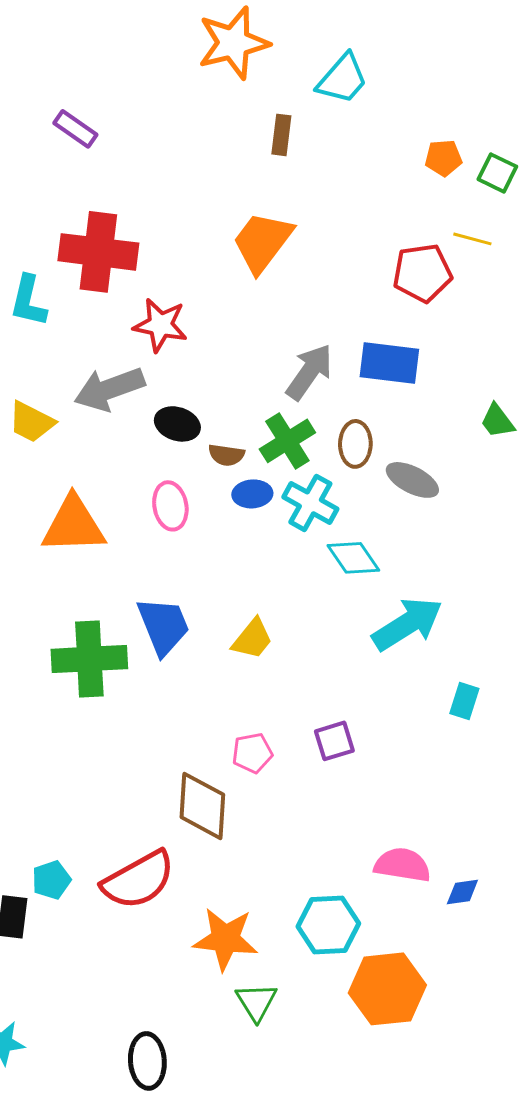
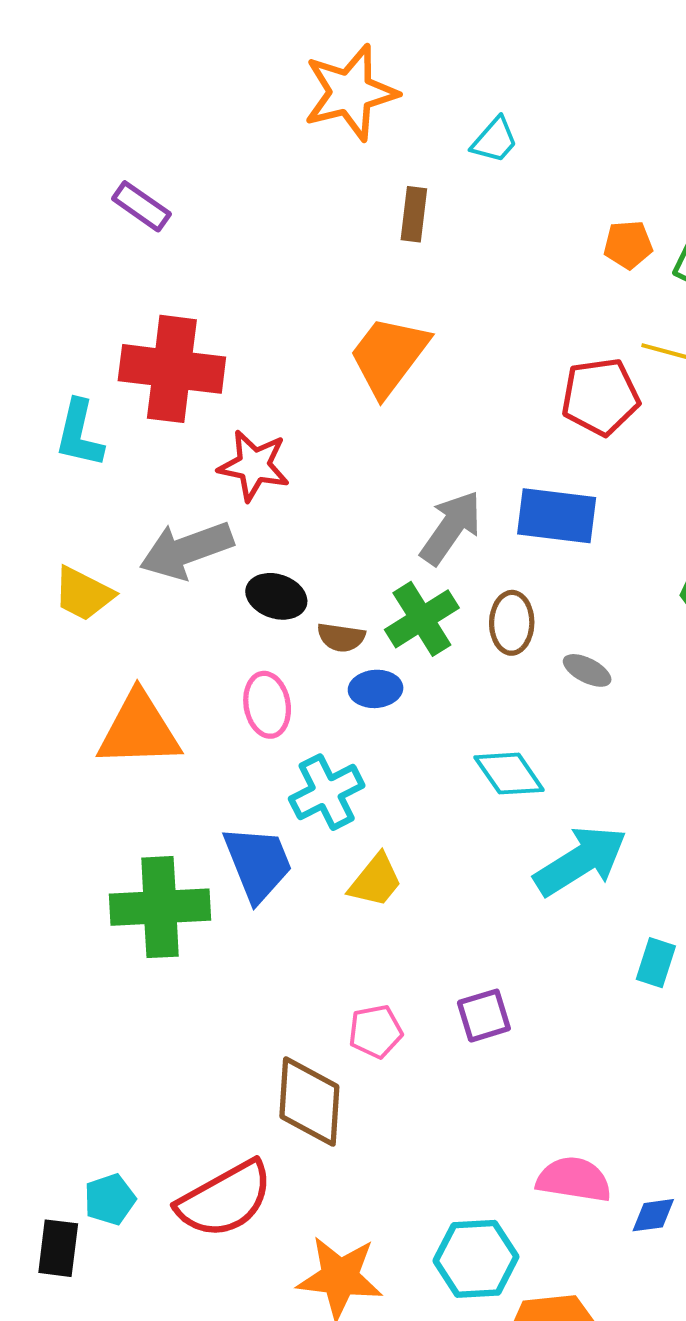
cyan trapezoid: (342, 79) -> (495, 140), size x0.7
gray ellipse: (412, 480) -> (587, 670), size x0.7
cyan cross: (310, 503) -> (327, 792), moved, turned 34

